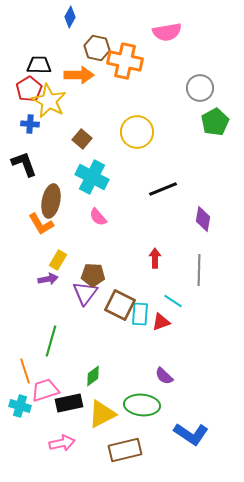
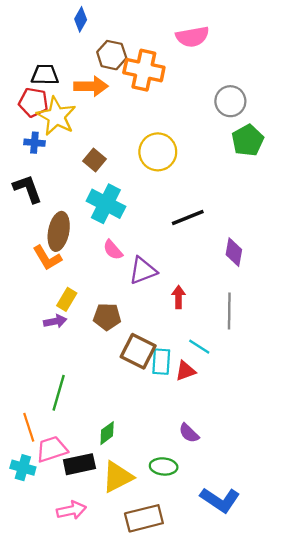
red pentagon: (29, 89) -> (33, 102), turned -30
purple triangle: (85, 293) -> (143, 271), moved, turned 32
green ellipse: (142, 405) -> (164, 466), size x0.7

